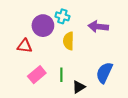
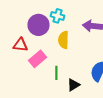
pink rectangle: (37, 75) -> (37, 59), moved

